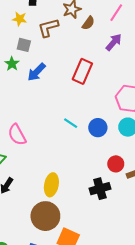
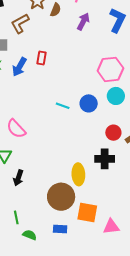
red rectangle: (82, 71) -> (42, 58), moved, size x0.6
yellow ellipse: (51, 185) -> (78, 174), moved
black cross: (100, 189) -> (105, 159), turned 30

